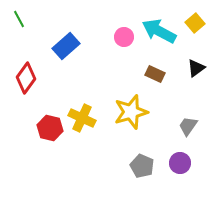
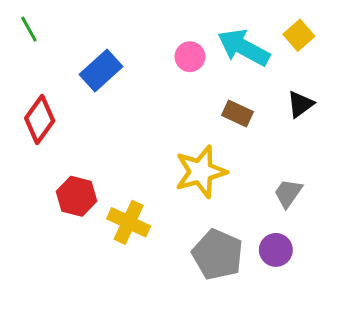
yellow cross: (82, 118) -> (129, 222), moved
gray pentagon: (142, 166) -> (218, 255), size x1.4

